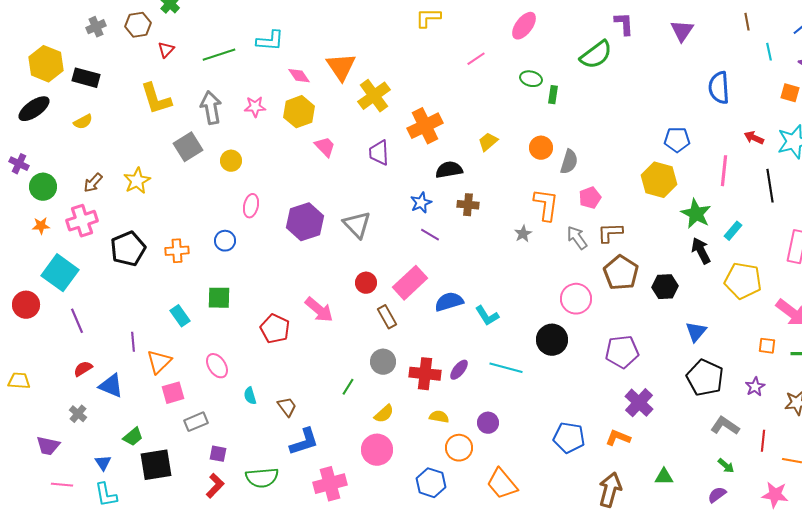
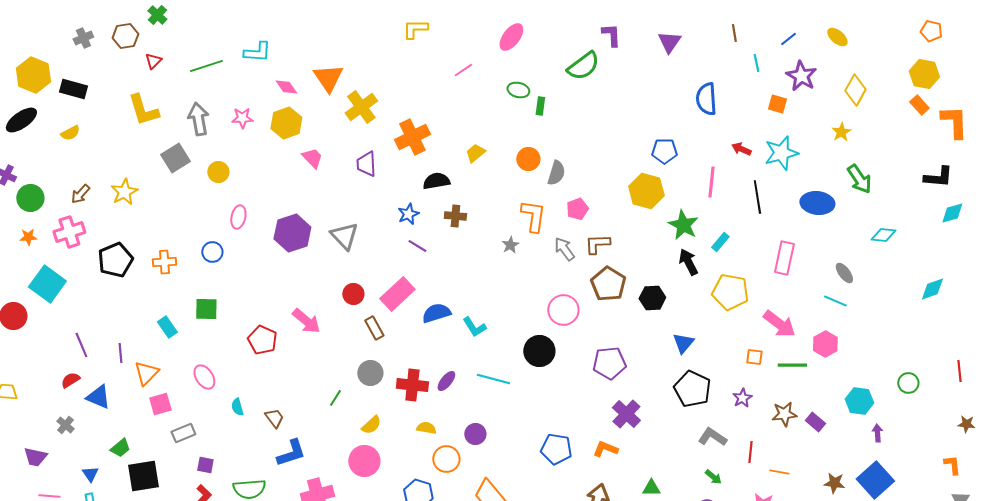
purple line: (77, 321) -> (81, 345), moved

